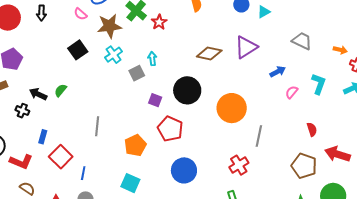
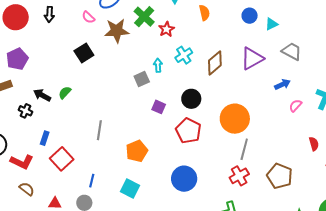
gray trapezoid: (302, 41) -> (292, 51), moved
brown diamond: (209, 53) -> (215, 63), turned -55
cyan cross: (114, 55) -> (184, 55), moved
black circle: (187, 90) -> (191, 99), size x0.7
red pentagon: (170, 129) -> (188, 131), moved
gray line: (259, 136) -> (244, 149), moved
brown pentagon: (304, 166) -> (280, 176), moved
blue line: (83, 173) -> (92, 181), moved

